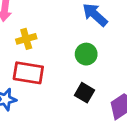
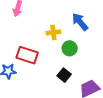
yellow cross: (26, 39) -> (53, 32), moved

